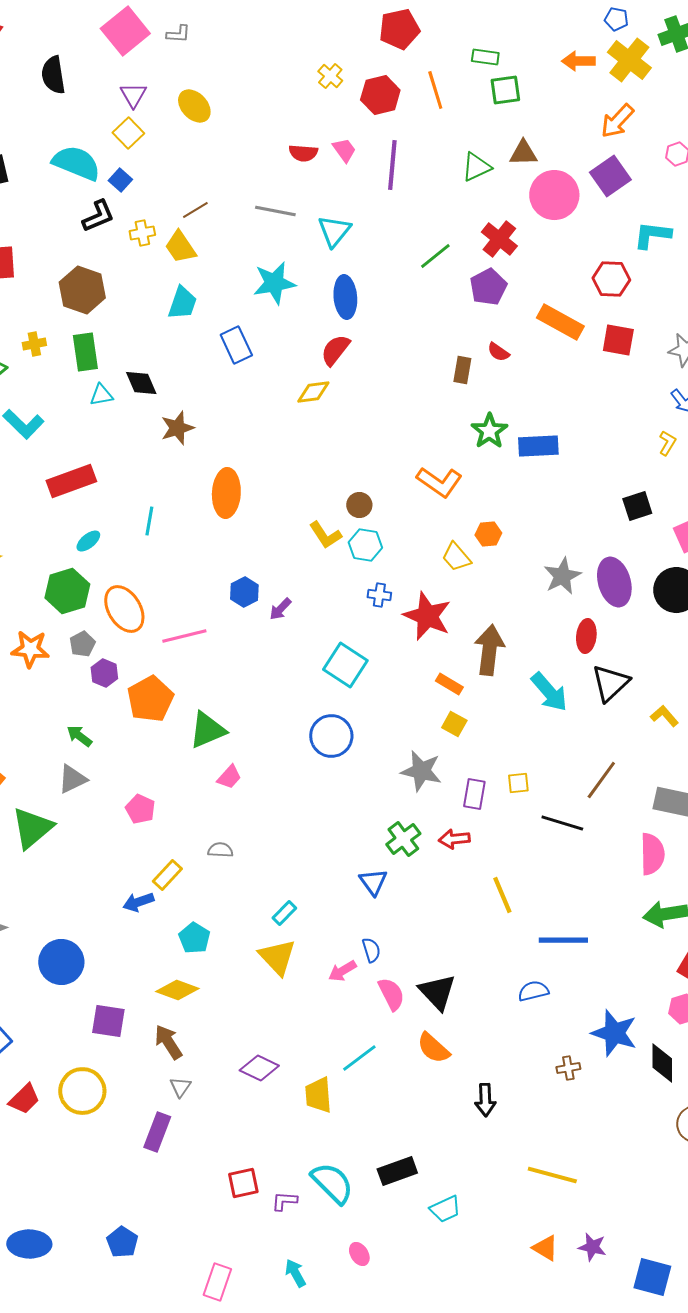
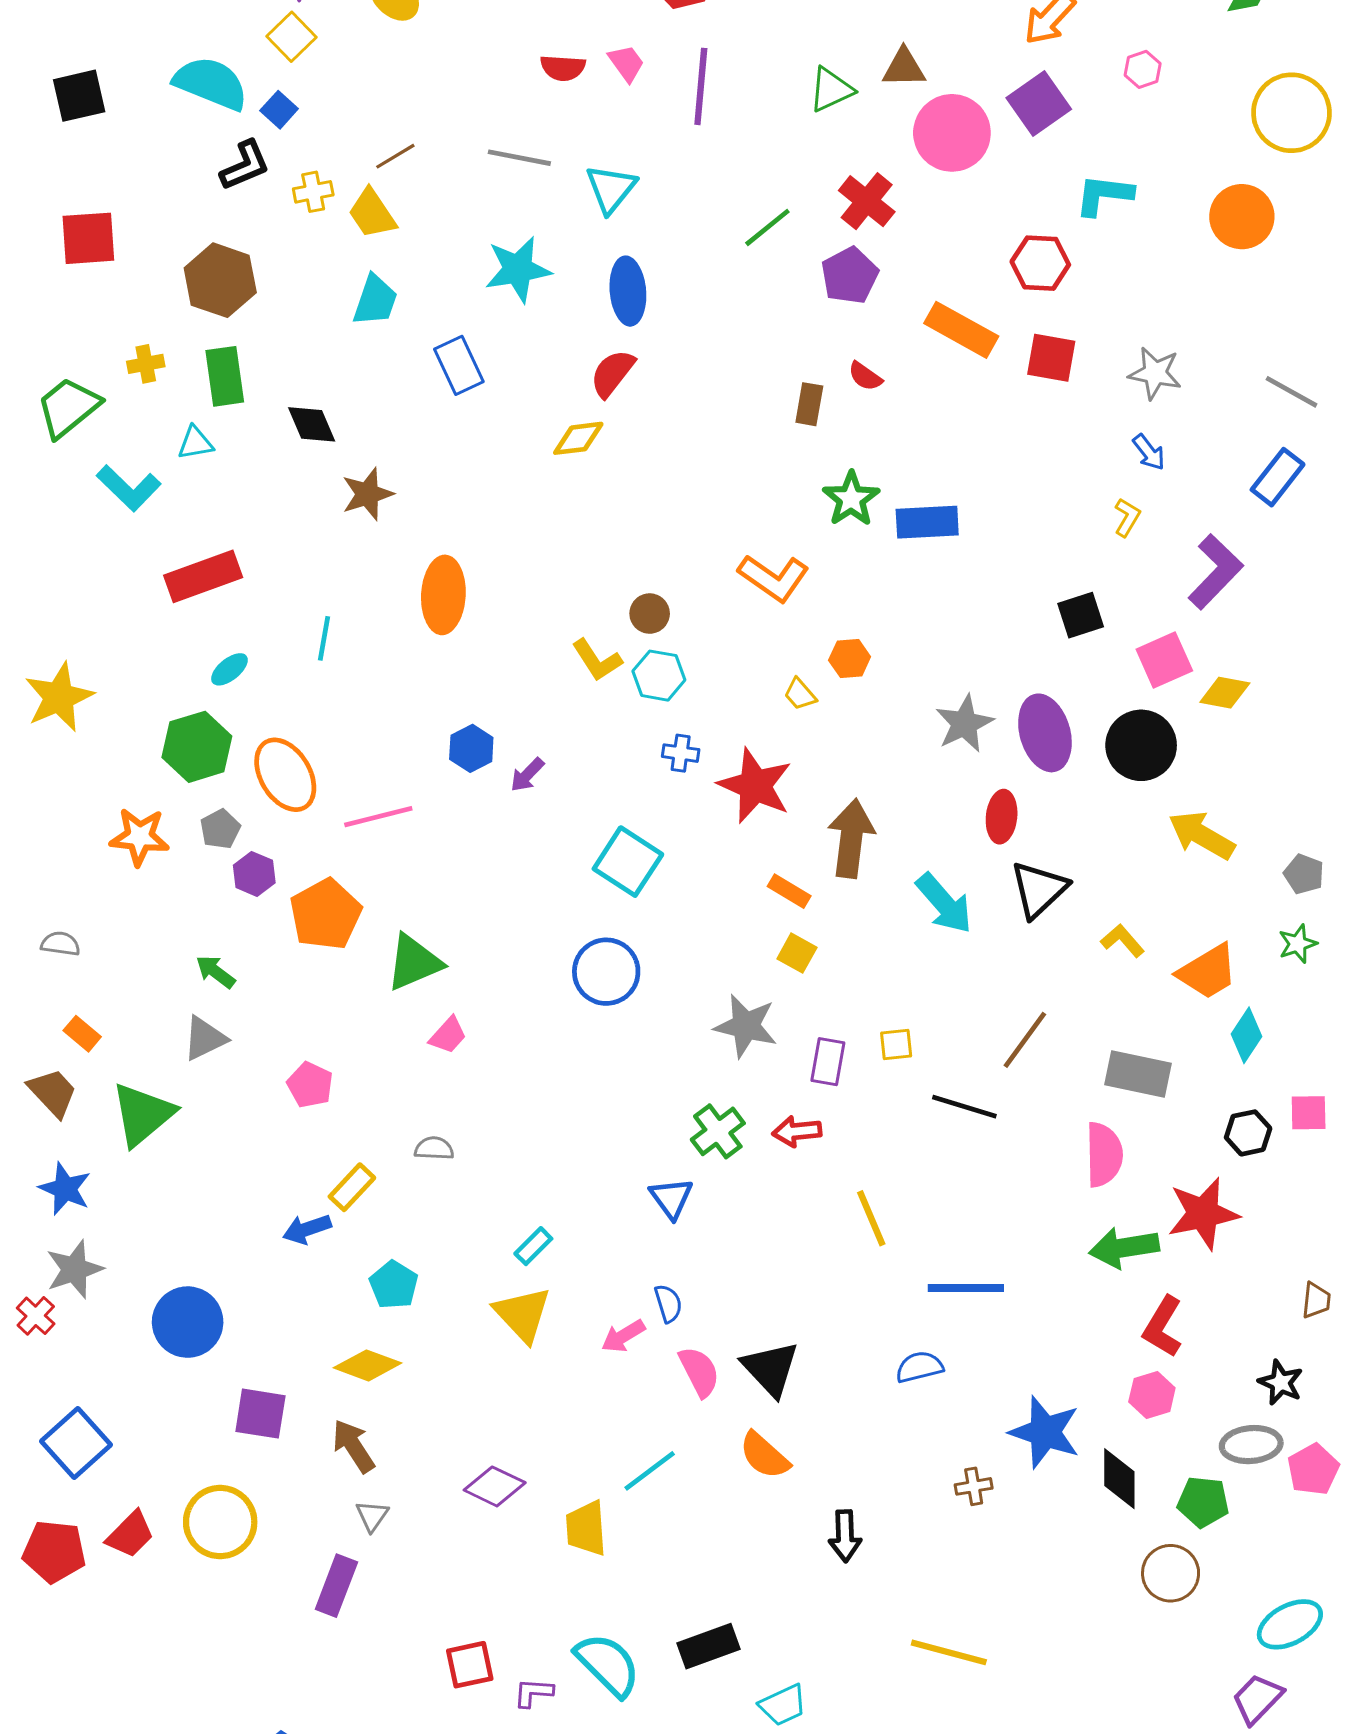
cyan triangle: (101, 395) -> (195, 443), moved
yellow trapezoid: (456, 557) -> (800, 694), size x0.7

